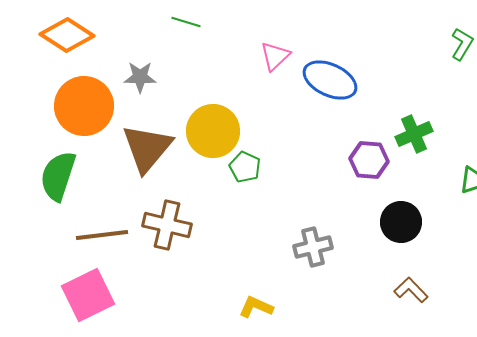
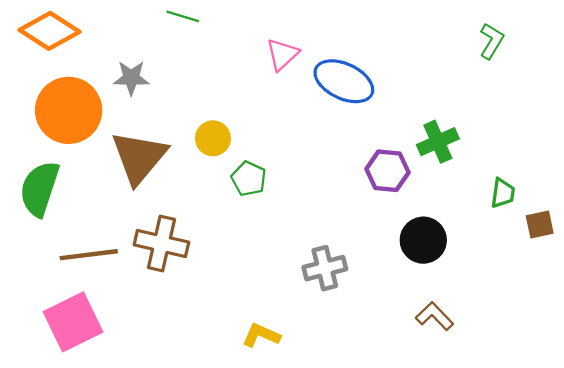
yellow circle: (213, 131) -> (213, 138), size x0.6

